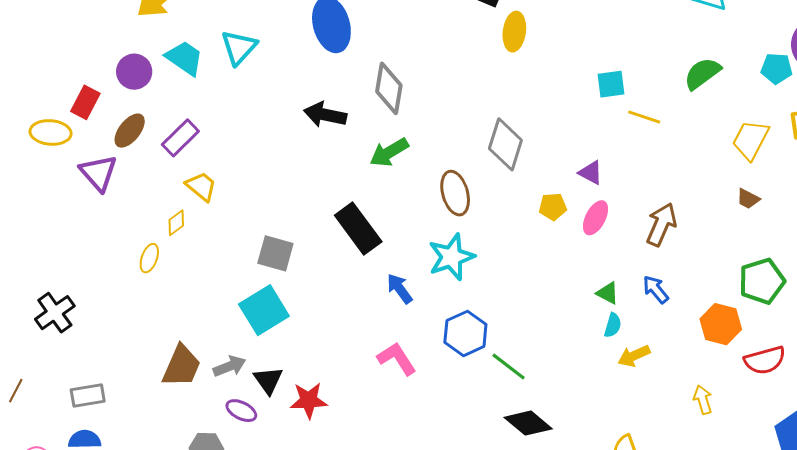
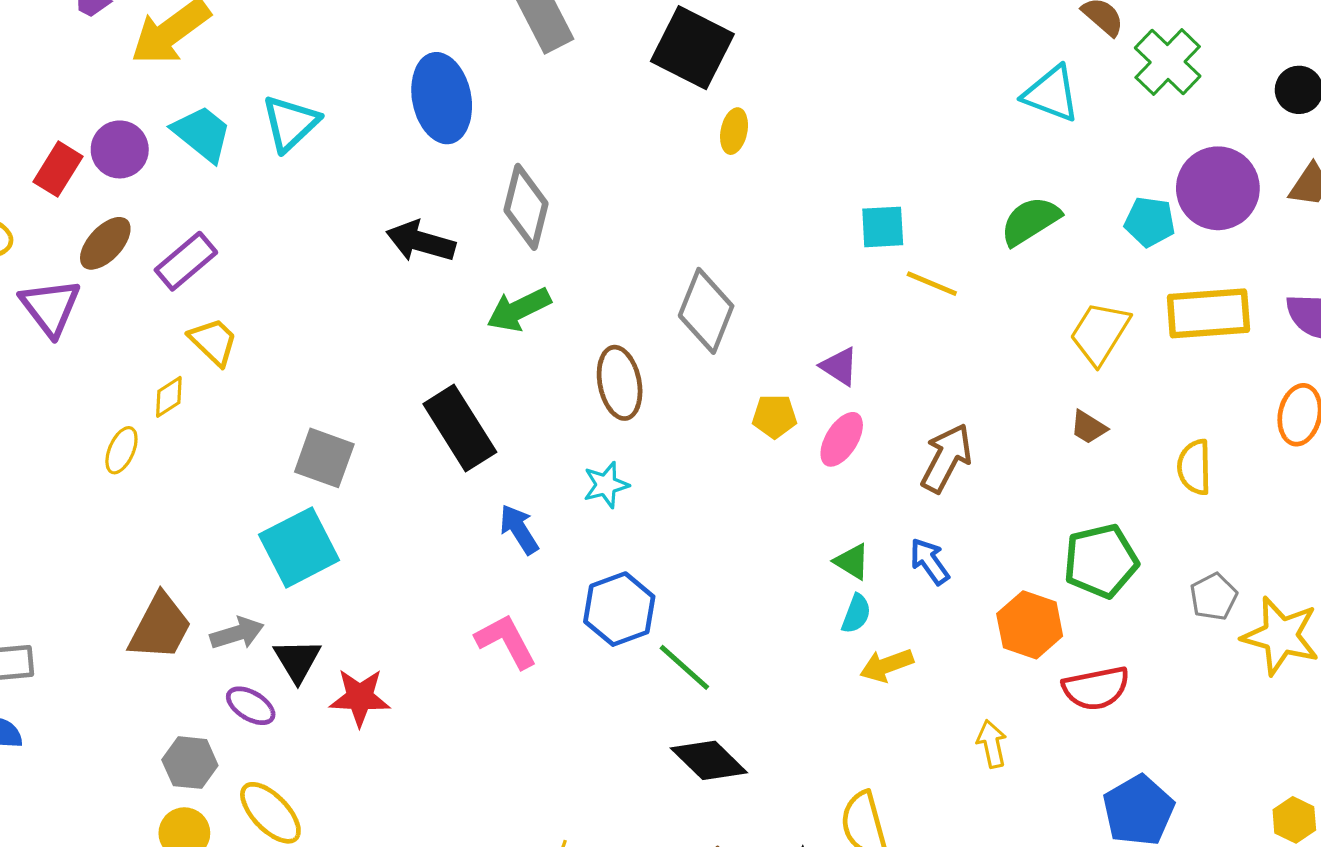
yellow ellipse: (514, 32) -> (734, 131), size x0.7
red rectangle: (85, 102) -> (58, 169), moved
cyan star: (451, 257) -> (606, 485), size x0.6

